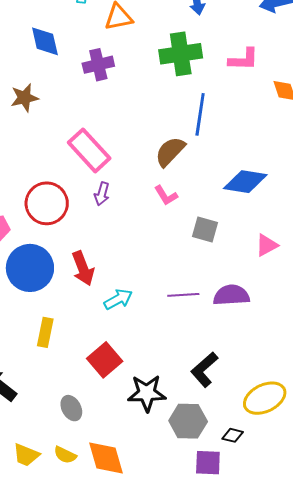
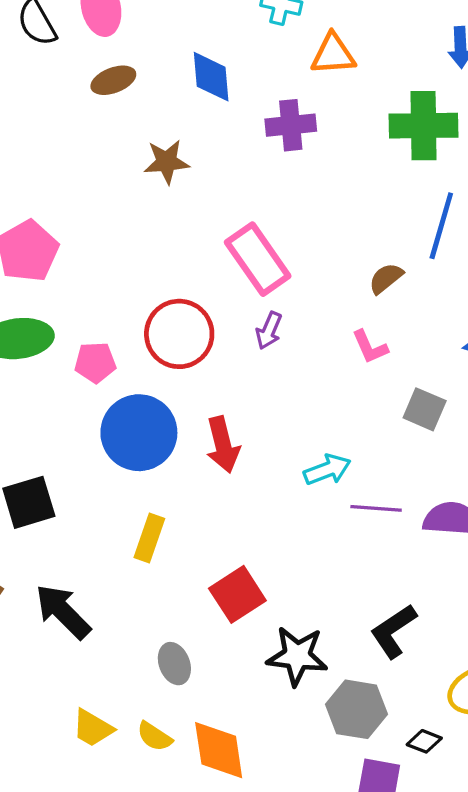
brown semicircle: (170, 152) -> (386, 278), size x0.7
cyan arrow: (118, 299) -> (327, 470), moved

